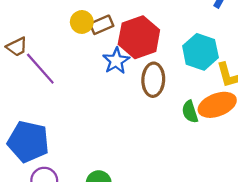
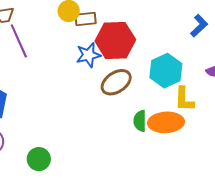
brown ellipse: (153, 80) -> (116, 82), turned 36

